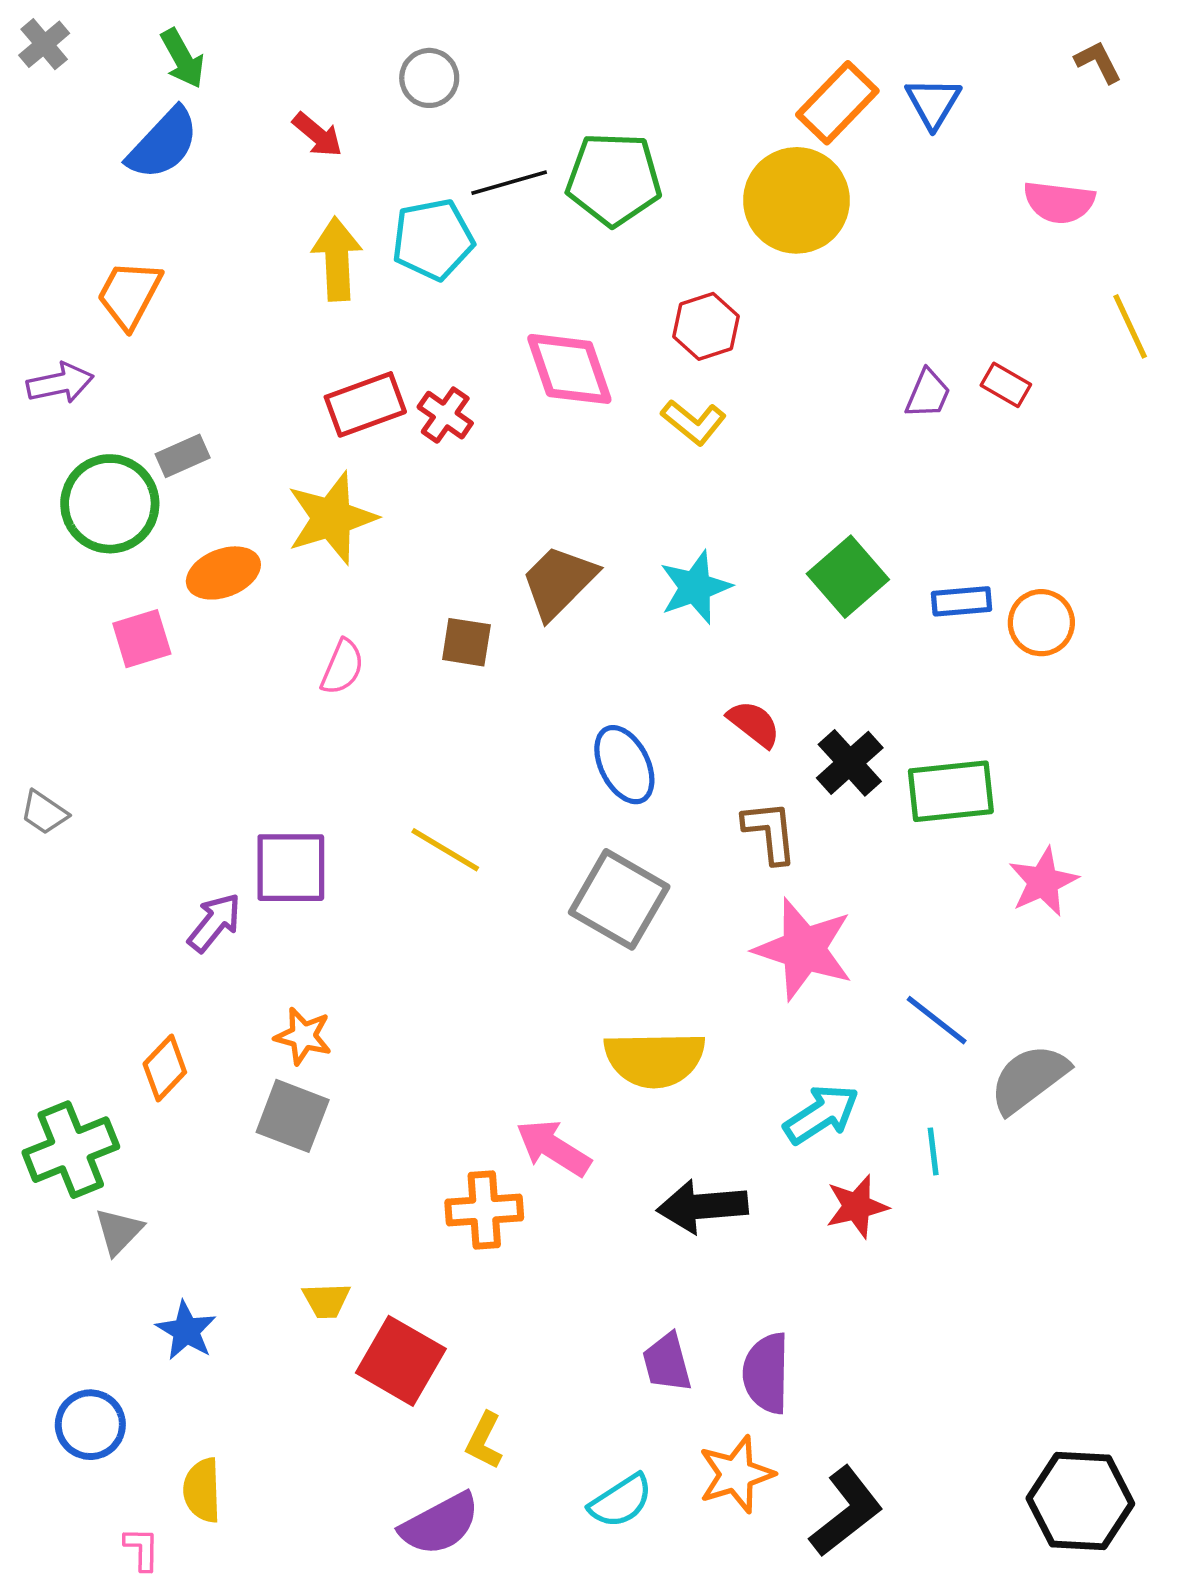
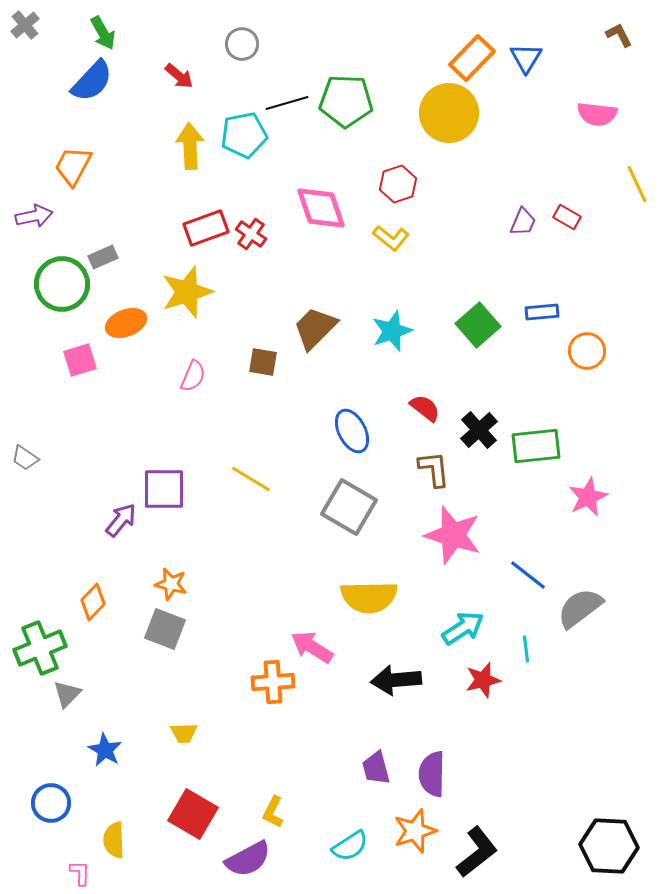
blue rectangle: (962, 601) -> (542, 312), moved
red square: (401, 1361) -> (193, 814), moved

